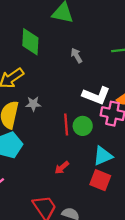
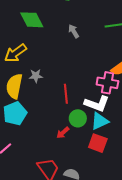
green diamond: (30, 42) -> (32, 20), turned -30
white L-shape: (96, 95) -> (97, 104), moved
green circle: (83, 126) -> (78, 118), moved

